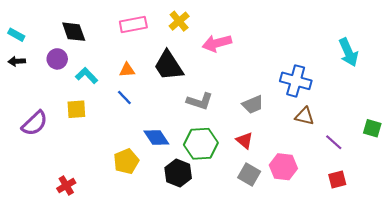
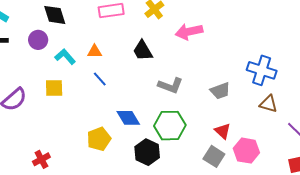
black trapezoid: (169, 66) -> (143, 51), size x0.7
orange triangle: (127, 70) -> (94, 52), moved
red triangle: (245, 140) -> (223, 131), moved

